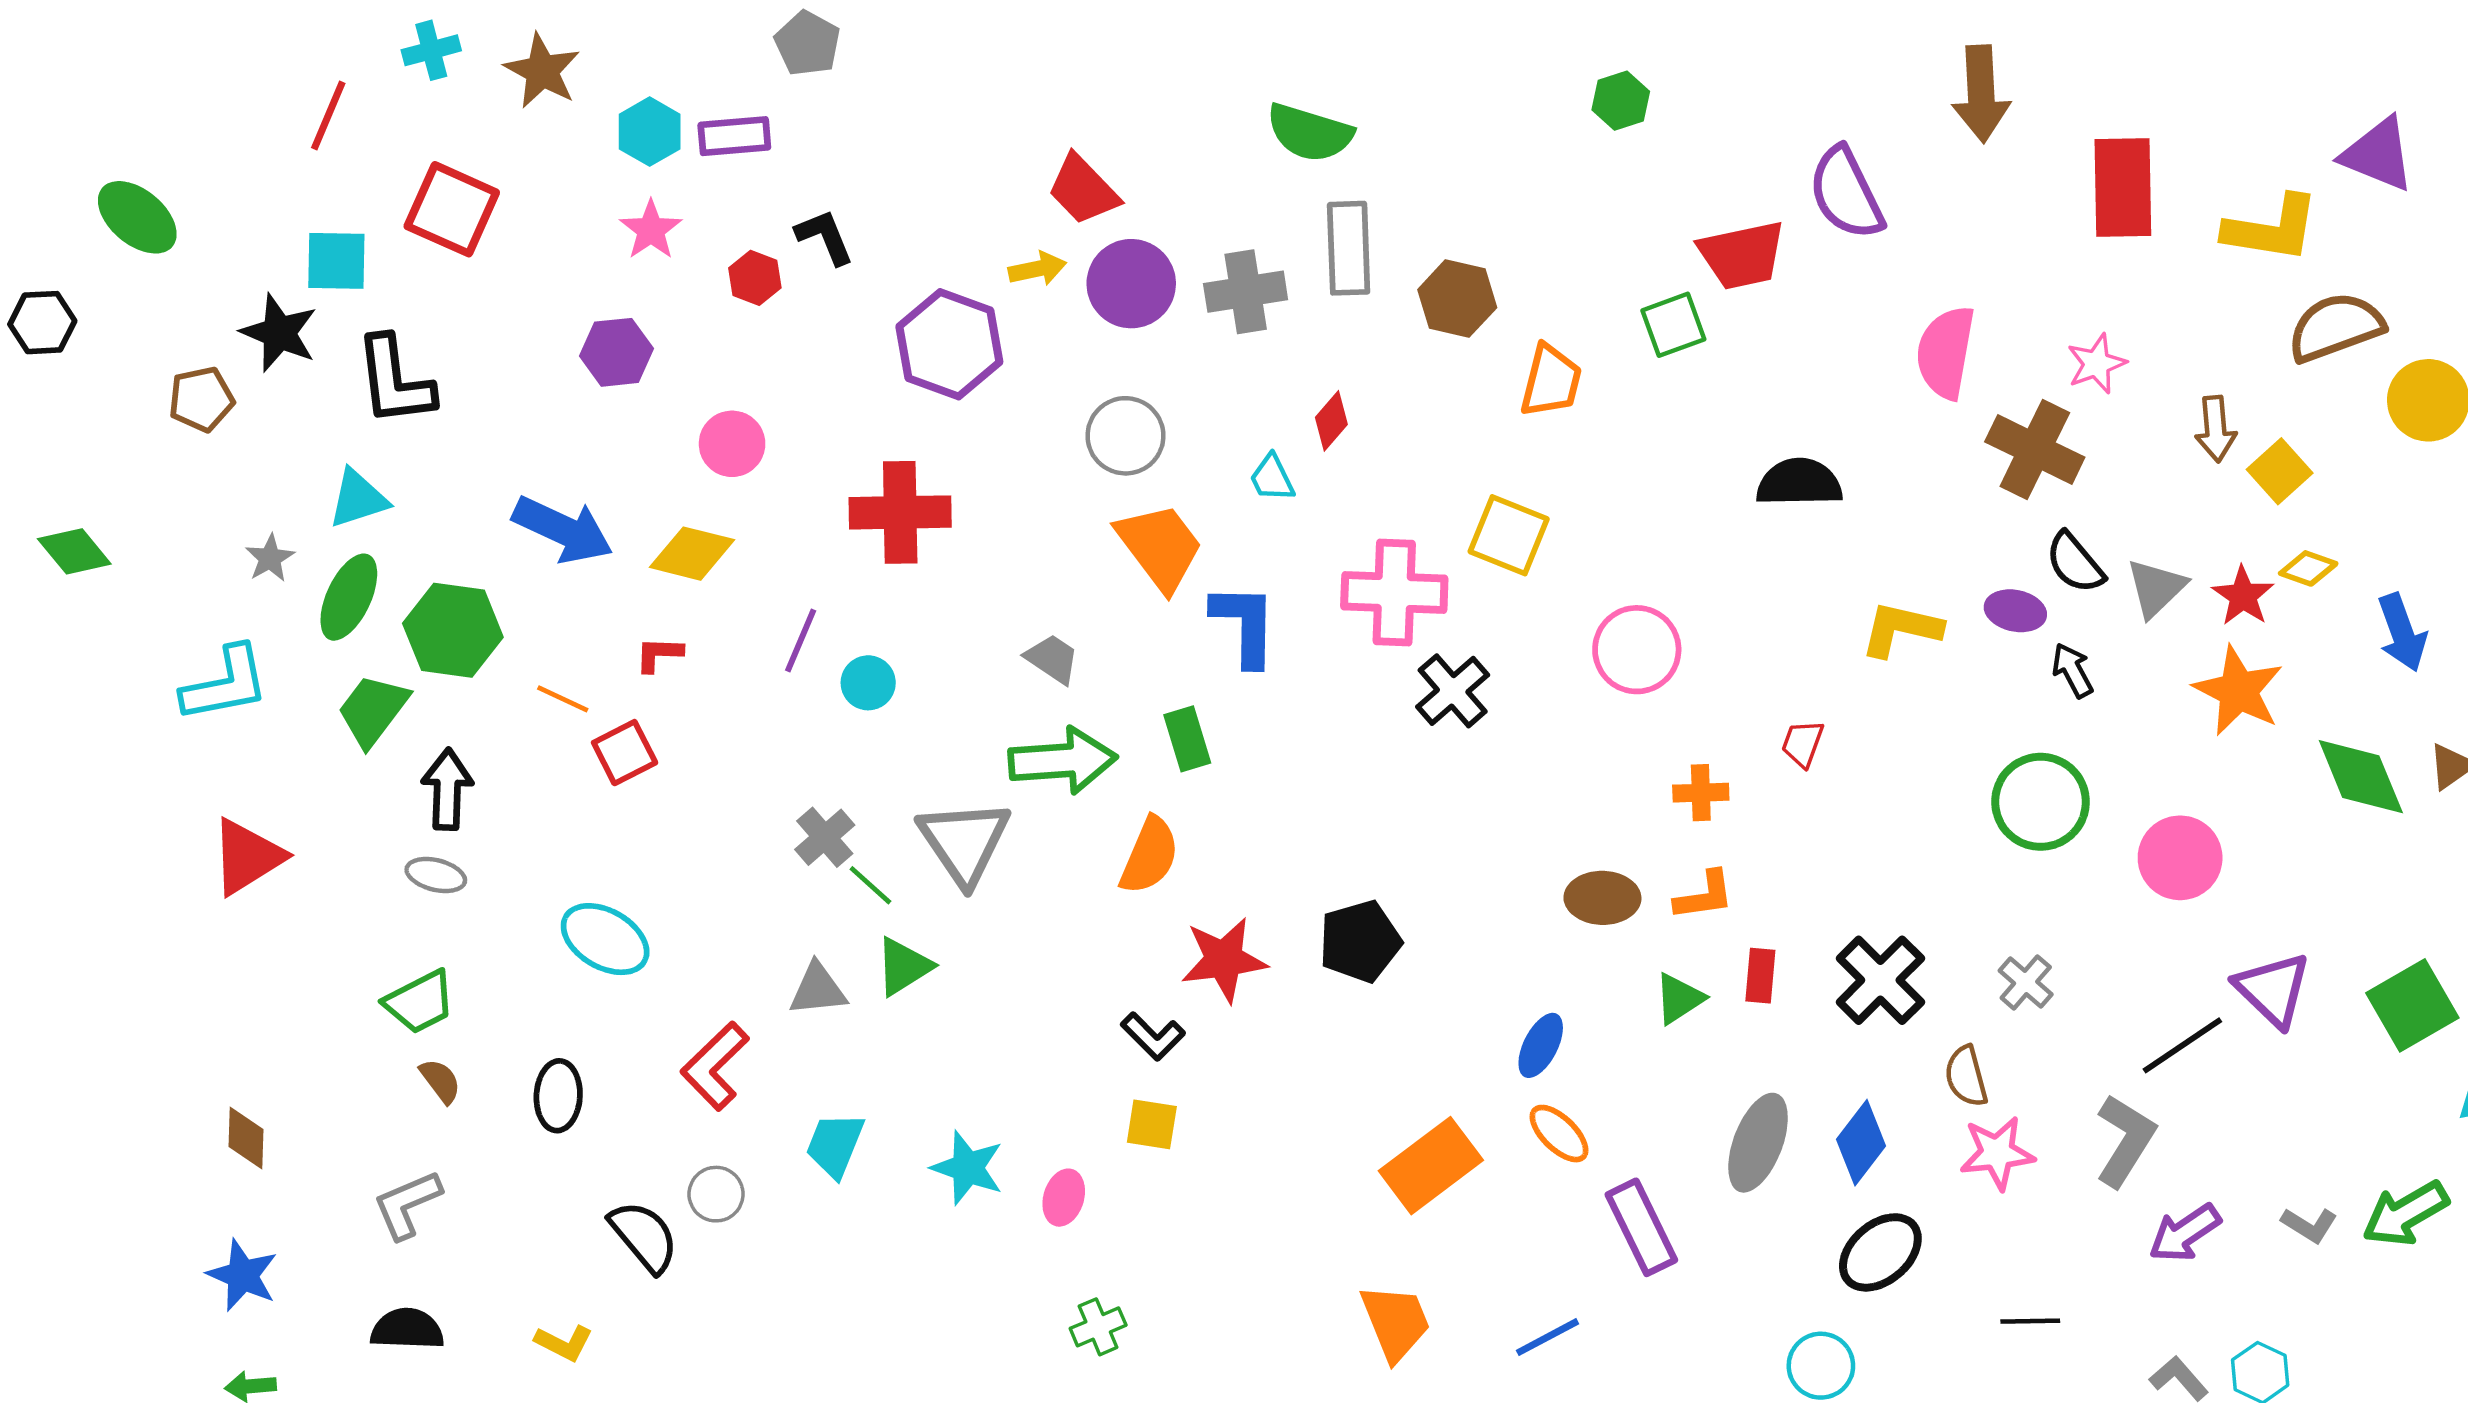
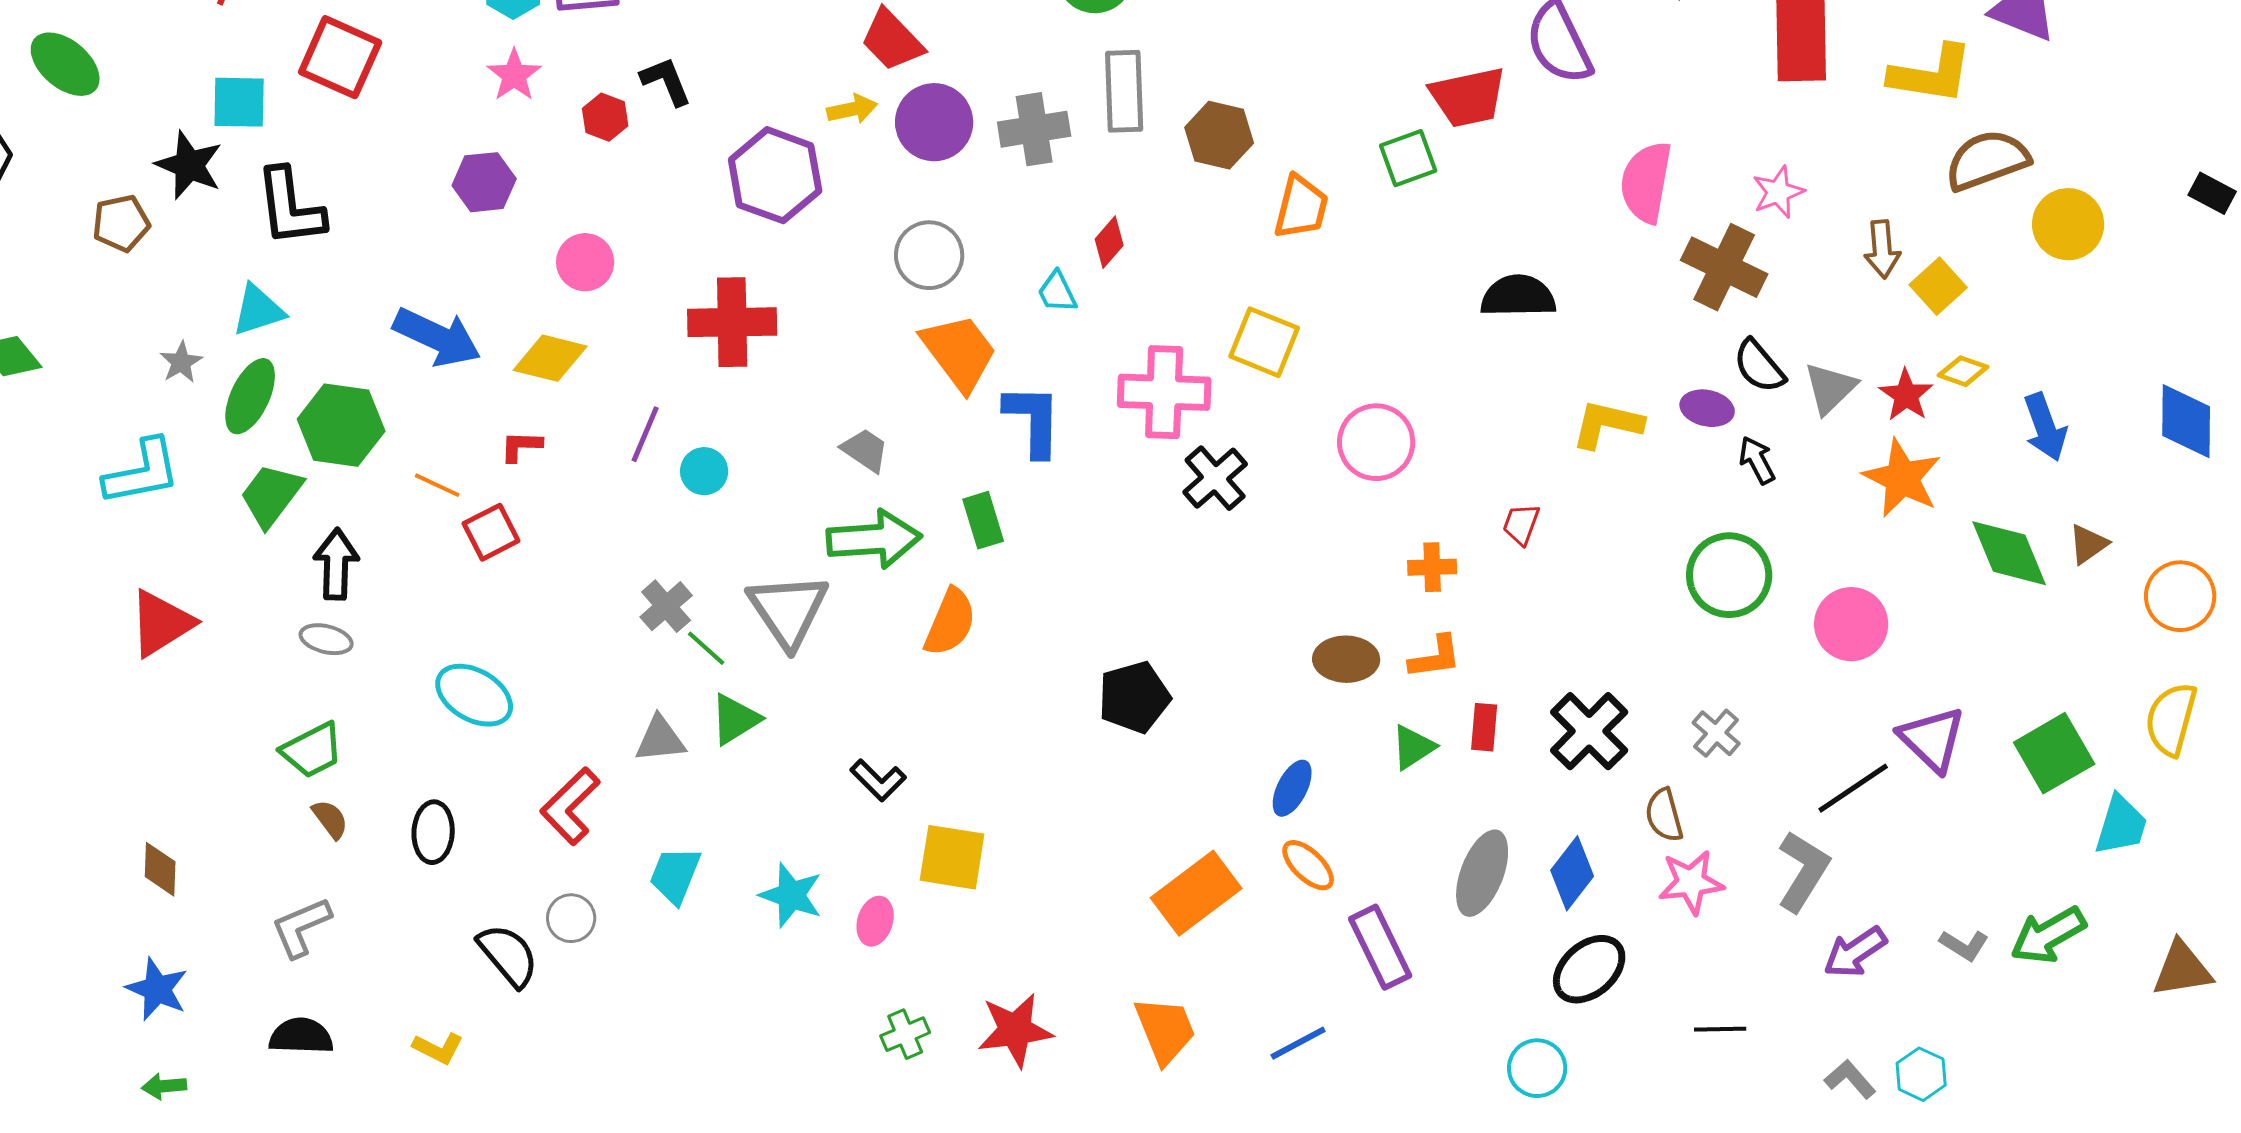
red star: (1224, 960) -> (1015, 1030), moved
black L-shape: (1153, 1036) -> (878, 780), moved
yellow square: (1152, 1124) -> (952, 857), size x1.5

